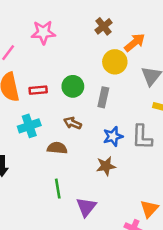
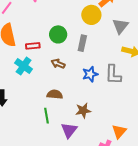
red rectangle: (38, 90) -> (33, 46), moved
cyan cross: (29, 126) -> (24, 66), turned -36
brown semicircle: (57, 148) -> (55, 94), moved
brown star: (106, 166) -> (83, 111), moved

